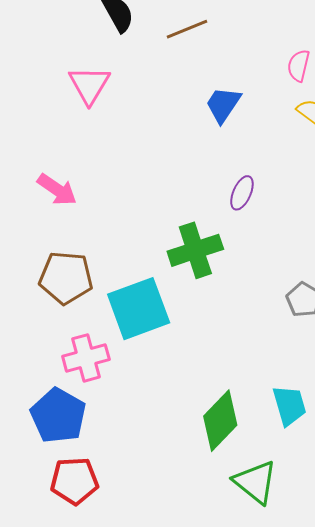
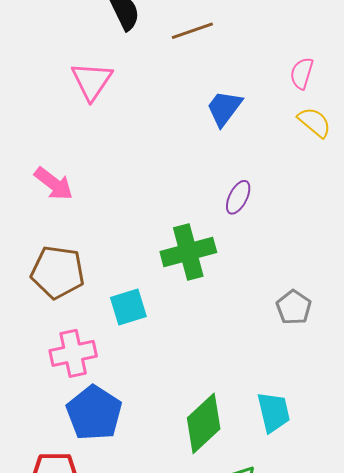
cyan square: (139, 309) -> (128, 307), size x0.6
blue pentagon: (58, 416) -> (94, 413), moved

